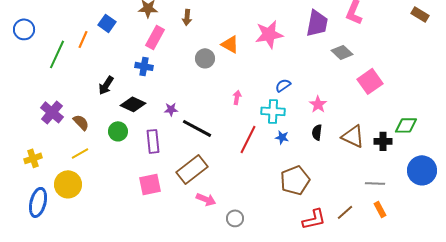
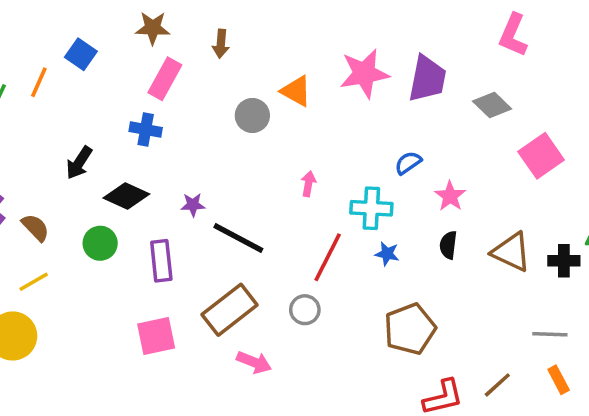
purple trapezoid: (317, 23) -> (427, 79), moved
blue semicircle: (283, 85) -> (408, 163), moved
gray circle: (235, 218) -> (305, 310), moved

